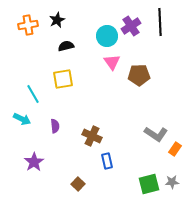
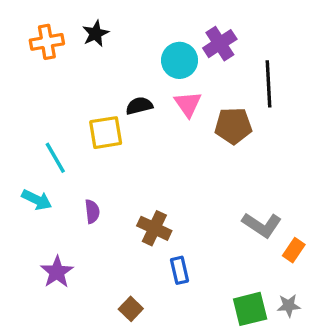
black line: (160, 22) -> (269, 84), moved
black semicircle: (66, 46) -> (139, 106), moved

